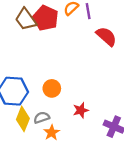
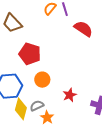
red pentagon: (46, 18) -> (30, 54), moved

